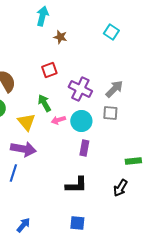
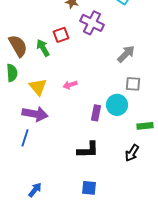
purple cross: (80, 89) -> (92, 23), moved
green arrow: (44, 103) -> (43, 48), moved
gray square: (110, 113) -> (133, 84), moved
cyan circle: (81, 121) -> (117, 105), moved

